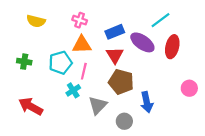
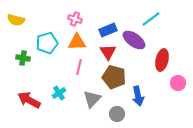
yellow semicircle: (36, 21) -> (16, 20), moved
red ellipse: (172, 47) -> (162, 60), moved
cyan pentagon: (60, 63) -> (47, 43), moved
cyan cross: (73, 90) -> (59, 93), moved

